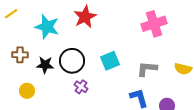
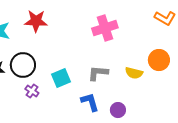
red star: (85, 17) -> (36, 21), turned 30
cyan square: (110, 61) -> (61, 78), moved

